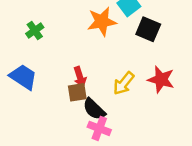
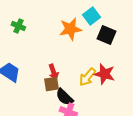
green cross: (35, 31) -> (18, 26), moved, turned -32
red star: (161, 79) -> (104, 74), moved

